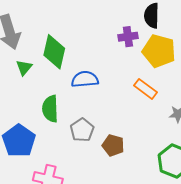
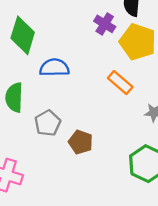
purple cross: (128, 37) -> (105, 24), turned 36

